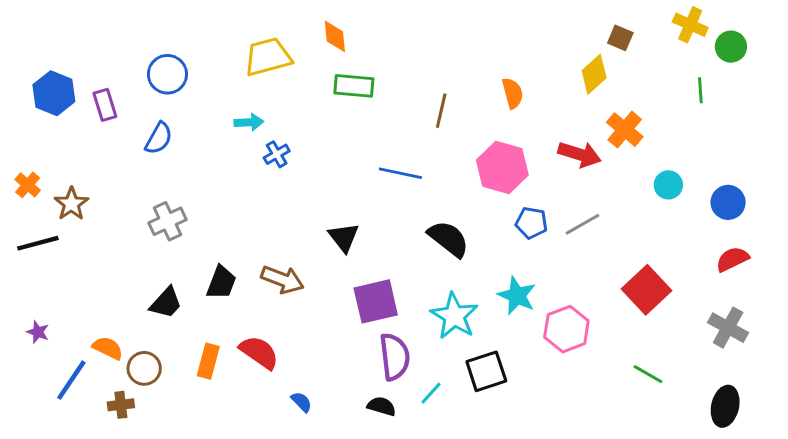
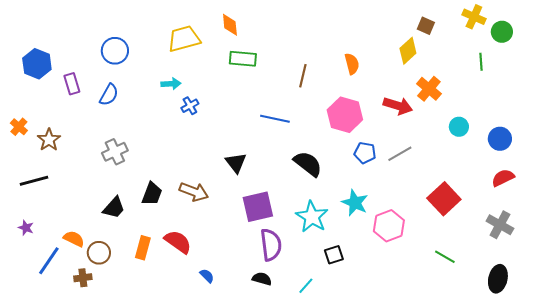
purple rectangle: (105, 105) -> (72, 84), moved
black line: (38, 243) -> (34, 181), moved
black square: (486, 371) -> (334, 255), size x0.7
cyan line: (431, 393) -> (306, 286), moved

